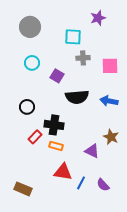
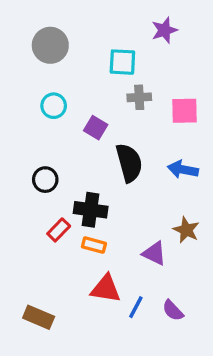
black semicircle: (77, 97) -> (129, 163), turned -100

